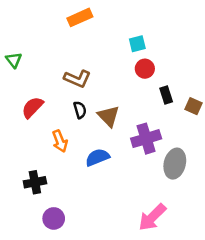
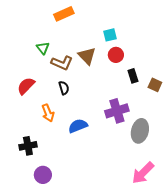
green triangle: (14, 60) -> (43, 48), moved
brown triangle: (109, 116) -> (87, 56), moved
pink arrow: (152, 217) -> (143, 173), moved

